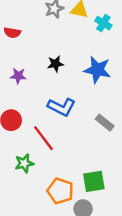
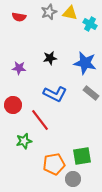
red semicircle: (12, 33) -> (19, 17), moved
gray rectangle: (105, 123) -> (91, 93), moved
orange pentagon: (60, 191) -> (54, 164), turned -30

